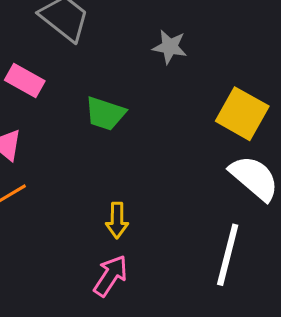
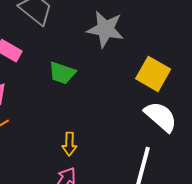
gray star: (170, 47) -> (105, 29), size x1.6

